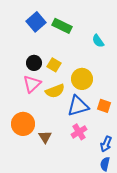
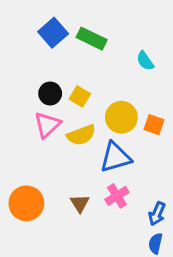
orange square: (104, 106) -> (154, 125), moved
orange circle: (23, 124) -> (26, 203), moved
brown triangle: (45, 137) -> (80, 203), moved

